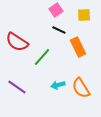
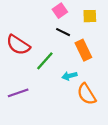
cyan arrow: (58, 85) -> (69, 76), moved
purple line: (17, 87) -> (18, 93), turned -54

